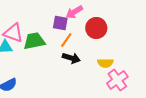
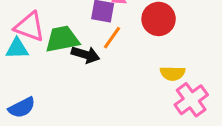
black arrow: (71, 58) -> (85, 55), moved

